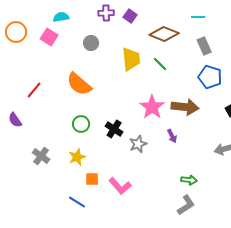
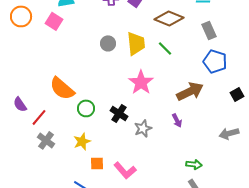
gray circle: (91, 43) -> (108, 43), moved
orange semicircle: (79, 84) -> (62, 88), moved
red line: (34, 90) -> (39, 117), moved
pink star: (152, 107) -> (141, 82), moved
brown arrow: (185, 107) -> (190, 91), turned -32

